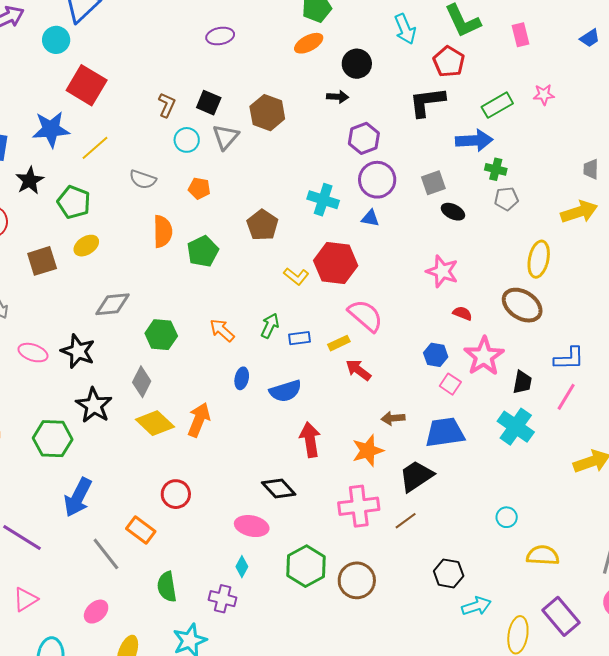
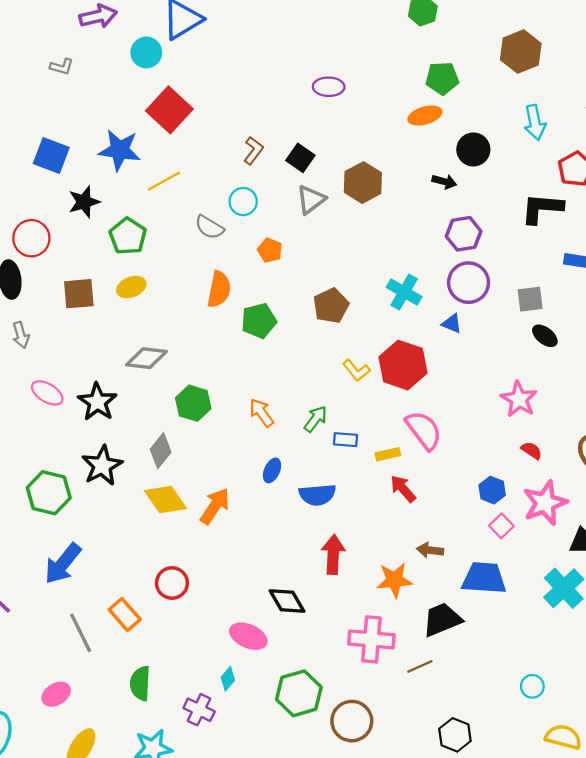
cyan circle: (187, 140) -> (243, 202), moved

